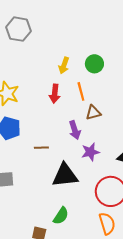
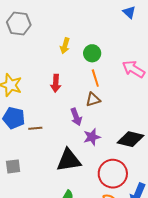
yellow arrow: (64, 65) -> (65, 46), moved
orange line: (81, 91) -> (95, 78), moved
brown line: (41, 148) -> (35, 128), moved

